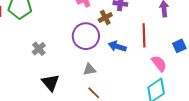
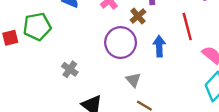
blue arrow: (117, 46) -> (159, 46), turned 84
gray triangle: (89, 69) -> (133, 80), turned -48

